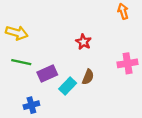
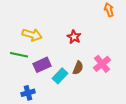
yellow arrow: (17, 33) -> (32, 35), moved
pink cross: (128, 63) -> (102, 64), moved, turned -30

